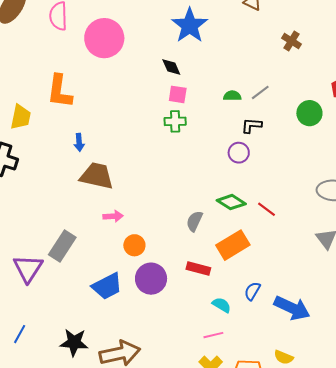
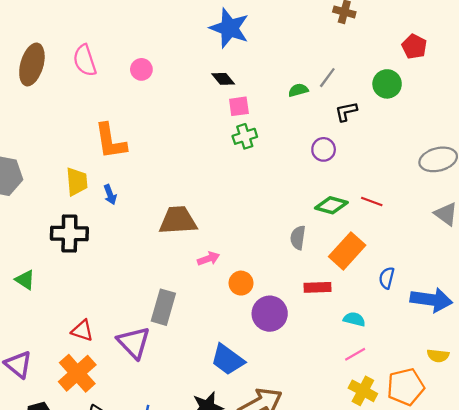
pink circle: (104, 38) -> (141, 69), size x0.5
black L-shape: (252, 125) -> (346, 112), moved
blue arrow: (79, 142) -> (110, 195), moved
blue trapezoid: (107, 286) -> (228, 360), moved, turned 80
blue semicircle: (252, 291) -> (387, 278), moved

